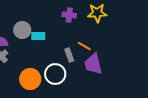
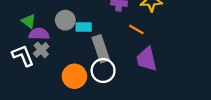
orange line: (84, 46) -> (136, 29), moved
gray rectangle: (69, 55) -> (101, 49), moved, size x1.6

